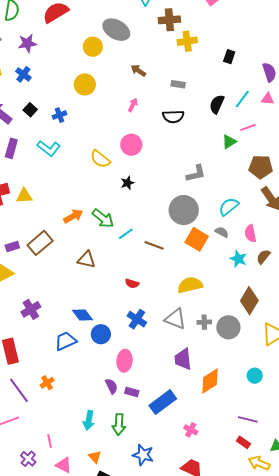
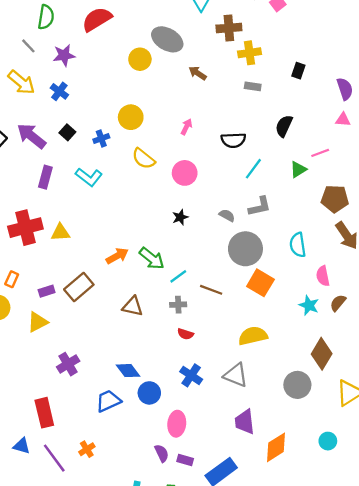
brown arrow: (138, 71) -> (198, 73), moved
yellow circle: (85, 84) -> (131, 117), moved
gray rectangle: (178, 84) -> (253, 86), moved
cyan line: (242, 99) -> (253, 169), moved
yellow semicircle: (100, 159) -> (143, 159), moved
cyan semicircle: (229, 207) -> (298, 245), turned -60
gray semicircle: (222, 232) -> (227, 215), moved
gray cross: (204, 322) -> (178, 305), moved

